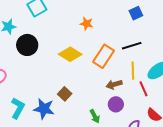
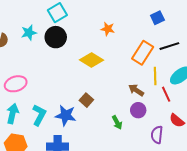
black circle: (27, 45) -> (56, 37), moved
black line: (132, 46) -> (169, 46), moved
orange rectangle: (104, 56) -> (143, 53), moved
brown arrow: (114, 84) -> (136, 90), turned 49

